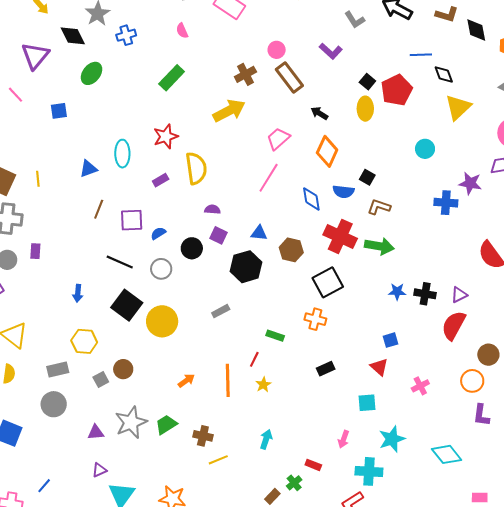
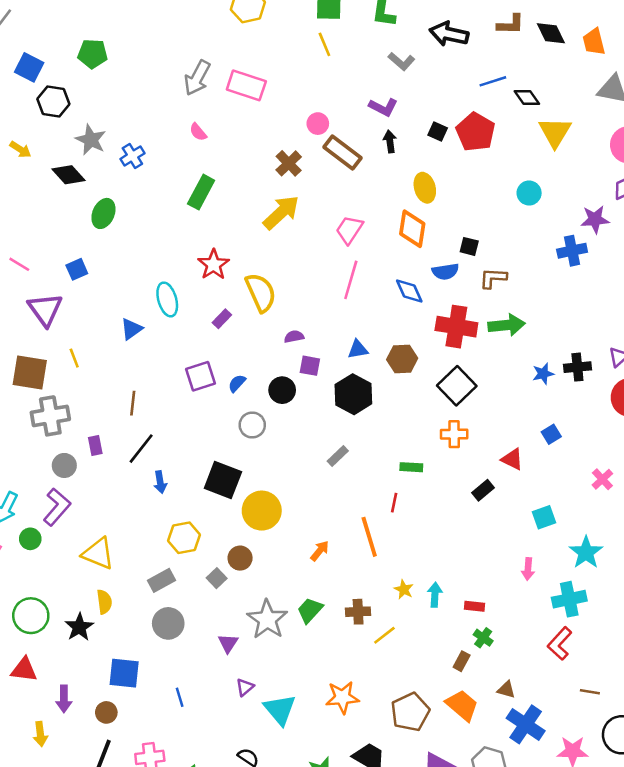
purple triangle: (35, 56) -> (45, 310), moved
yellow ellipse: (365, 109) -> (425, 188), moved
black arrow: (319, 113) -> (390, 141), moved, turned 66
brown line: (99, 209) -> (133, 403), moved
black line: (120, 262) -> (141, 449), moved, turned -60
yellow circle: (162, 321) -> (262, 511), moved
red triangle: (379, 367) -> (512, 459), moved
yellow star: (263, 385) -> (404, 589), moved
purple triangle: (96, 432) -> (228, 643), turned -36
red rectangle: (313, 465) -> (474, 606), moved
blue line: (44, 486) -> (180, 697), moved, turned -42

